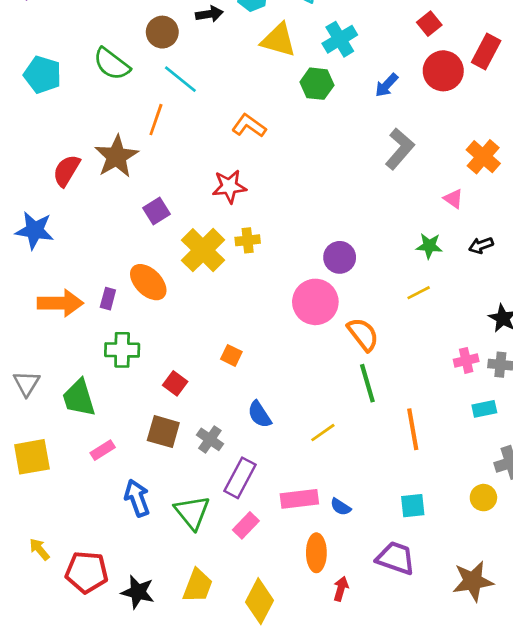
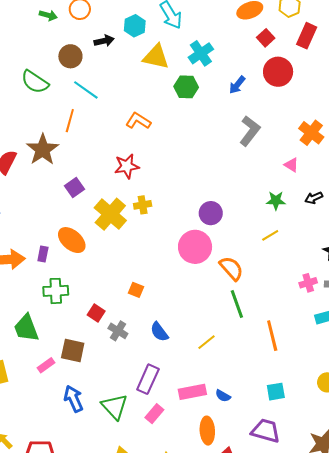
red rectangle: (486, 52) -> (307, 36), moved
brown square: (163, 432) -> (73, 351), moved
gray cross: (210, 439) -> (118, 331), moved

